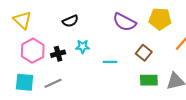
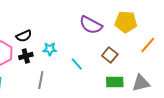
black semicircle: (70, 21) -> (24, 36), moved
cyan line: (110, 62) -> (77, 64), turned 48
gray line: (53, 83) -> (41, 80), moved, turned -54

